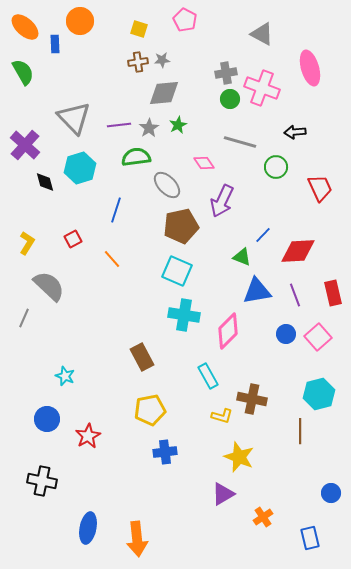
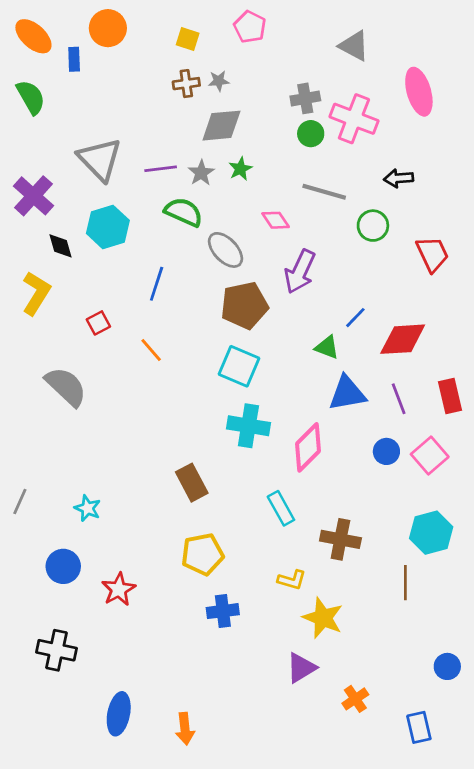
green semicircle: (136, 157) -> (184, 212), turned 32
yellow L-shape: (27, 243) -> (36, 293), moved, size x1.4
gray line: (24, 318) -> (20, 501), moved
yellow L-shape: (222, 416) -> (292, 580), moved
orange arrow: (137, 539) -> (185, 729), size x0.7

